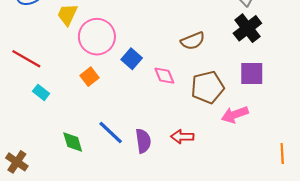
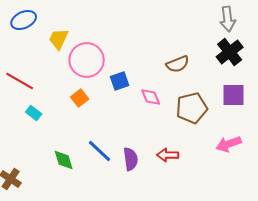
blue square: (132, 59) -> (120, 81), turned 30
pink arrow: (235, 115) -> (229, 144), moved

